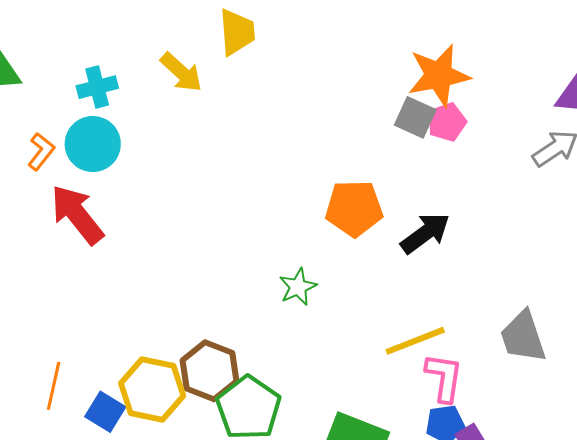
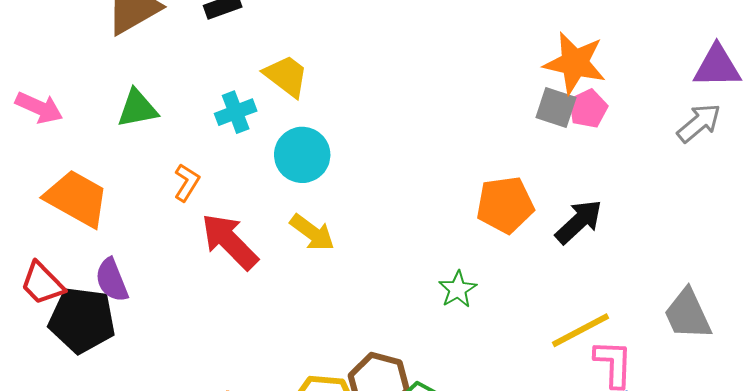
yellow trapezoid: (237, 32) -> (286, 76), moved, turned -42
yellow arrow: (181, 72) -> (312, 233), moved
orange star: (439, 75) -> (575, 63), turned 30
cyan circle: (93, 144) -> (302, 155), moved

